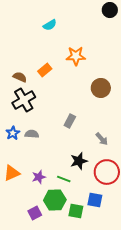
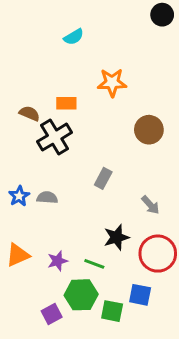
orange rectangle: (45, 70) -> (66, 103), turned 40
black cross: (24, 100) -> (55, 137), moved

